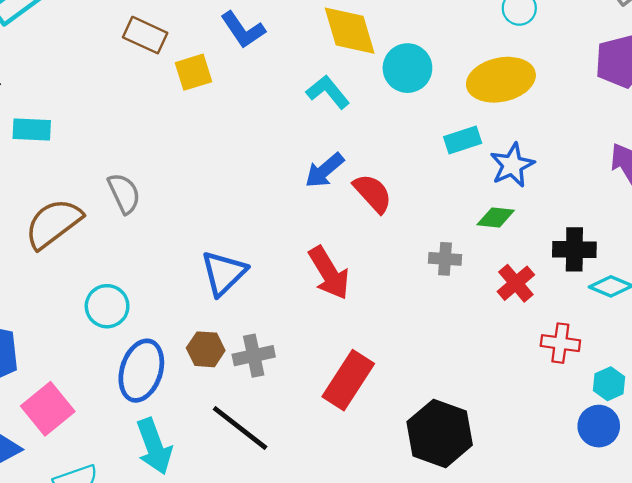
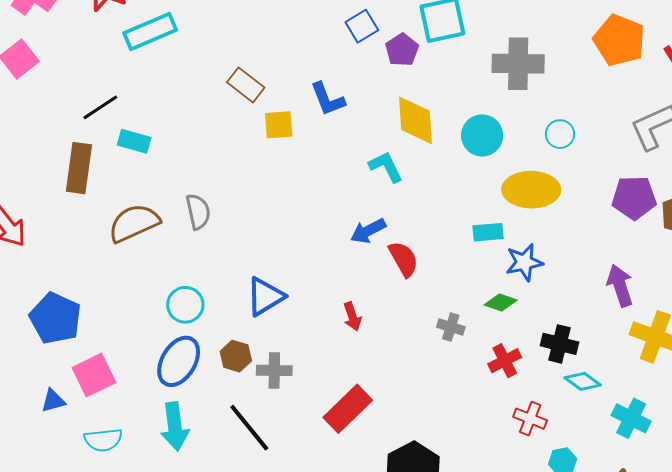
cyan circle: (407, 68) -> (482, 135), moved
red arrow: (329, 273) -> (352, 317), size x0.6
cyan circle: (107, 306) -> (185, 305), moved

